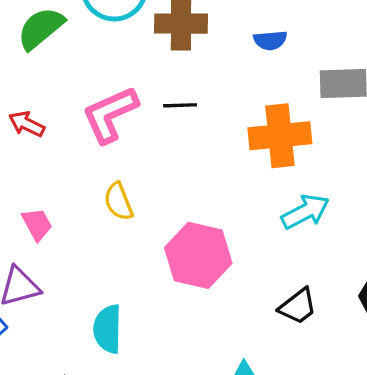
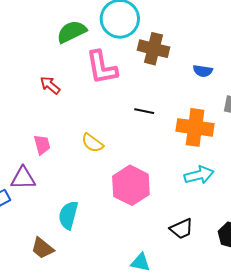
black line: (180, 105) -> (144, 111), moved
pink L-shape: (110, 114) -> (102, 67), moved, turned -90
yellow semicircle: (118, 202) -> (92, 143), turned -45

